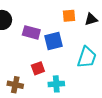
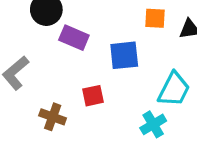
purple rectangle: (31, 32) -> (74, 38), moved
cyan cross: (56, 84) -> (153, 124), moved, turned -35

